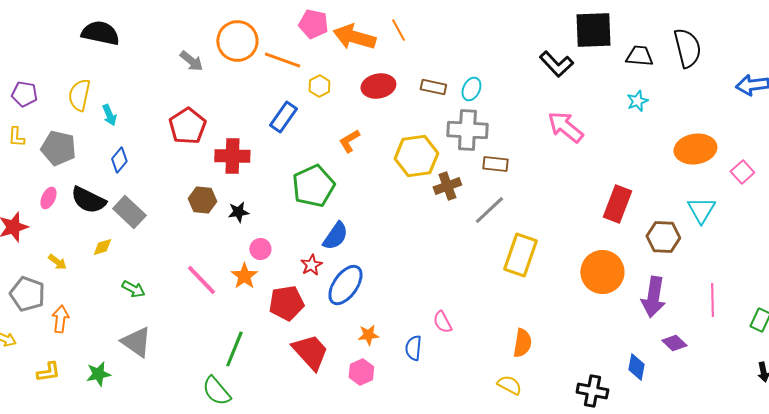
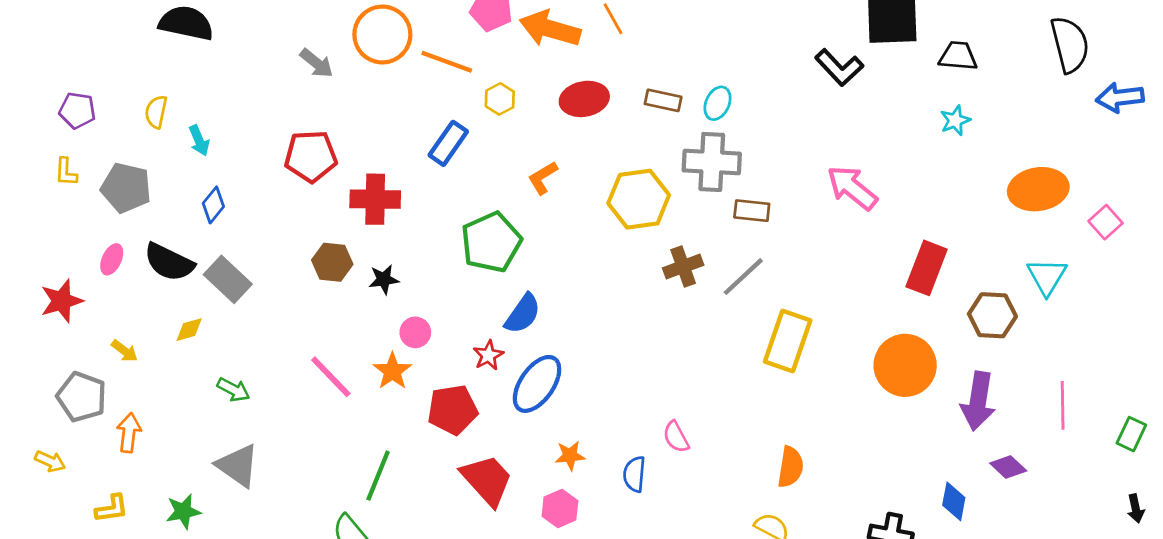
black semicircle: (687, 48) -> (1070, 45), moved
yellow semicircle: (79, 95) -> (156, 112), size x0.7
red pentagon: (187, 126) -> (311, 156), turned 30
pink arrow: (565, 127) -> (852, 188), moved
brown cross: (447, 186) -> (683, 267), moved

